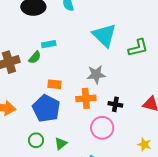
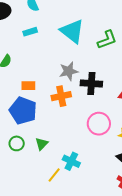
cyan rectangle: (49, 44) -> (30, 32), moved
black cross: (115, 104) -> (91, 84), moved, size x1.5
pink circle: (102, 128) -> (99, 124), moved

